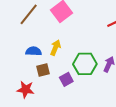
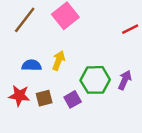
brown square: (43, 70) -> (44, 98), moved
red star: (26, 89) -> (19, 96), moved

